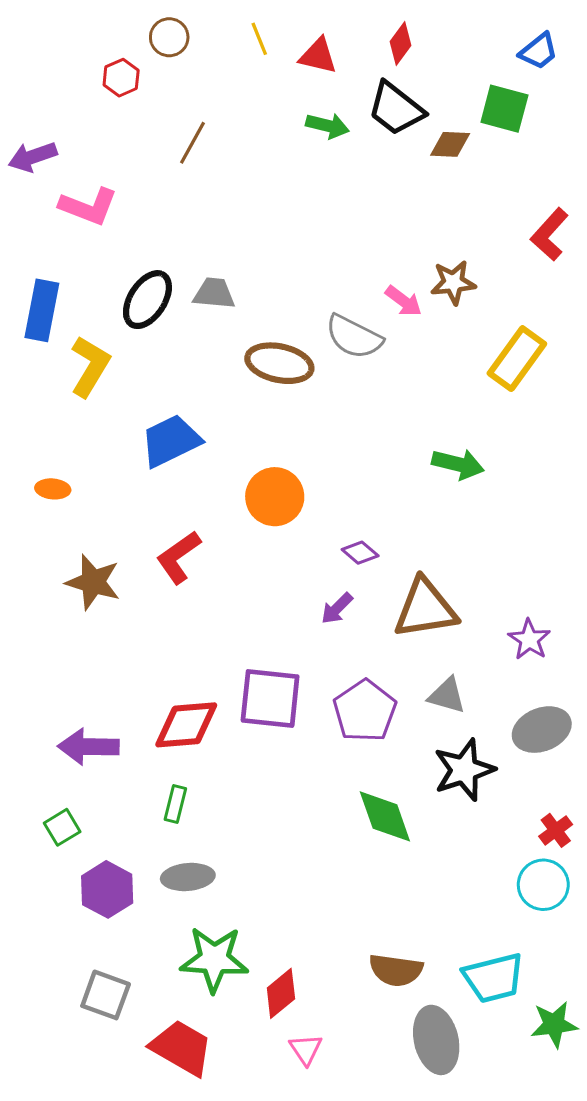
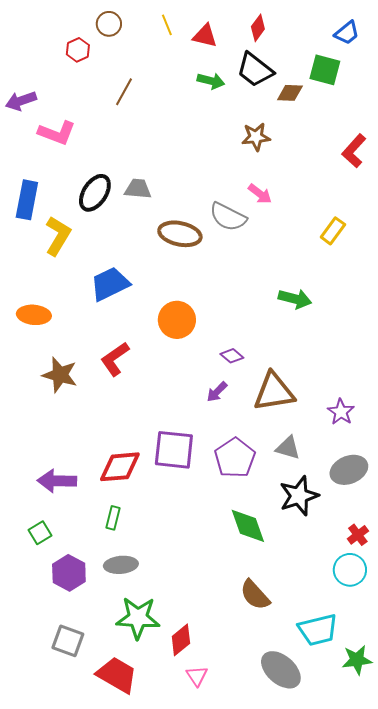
brown star: (453, 282) -> (256, 137), moved
yellow rectangle: (517, 359) -> (333, 231), size x0.7
orange ellipse: (53, 489) -> (34, 315), size x1.5
brown semicircle: (396, 970) -> (255, 595), moved, turned 40
gray ellipse: (436, 1040) -> (281, 670), turned -36

